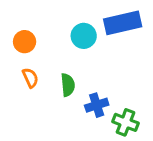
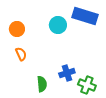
blue rectangle: (123, 23) -> (85, 16), turned 30
green semicircle: (68, 85) -> (42, 84), moved

